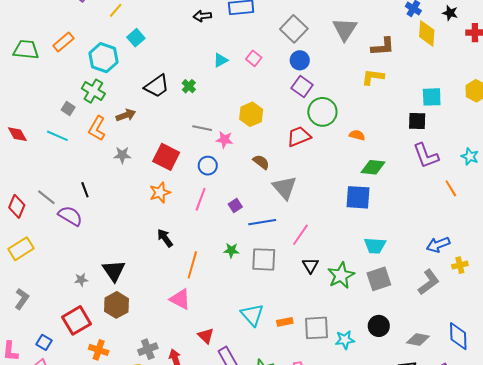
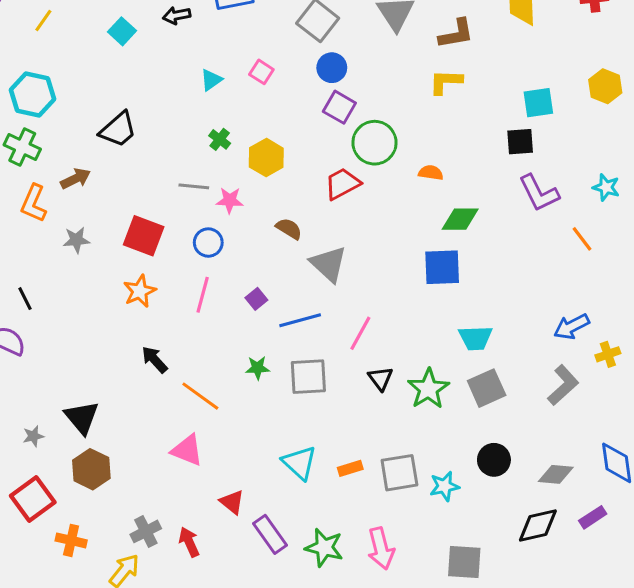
cyan square: (136, 38) -> (122, 31), moved
green cross: (189, 86) -> (220, 139), moved
orange line: (192, 265) -> (200, 396), turned -64

